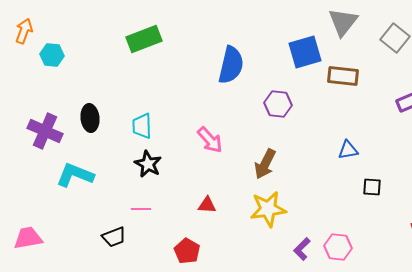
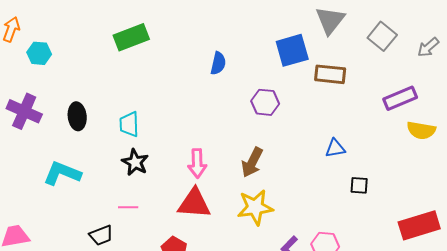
blue semicircle: (231, 65) -> (218, 63), size x0.6
purple cross: (45, 131) -> (24, 111), moved
pink arrow: (210, 140) -> (197, 163), moved, turned 40
red triangle: (207, 205) -> (194, 203), size x1.8

